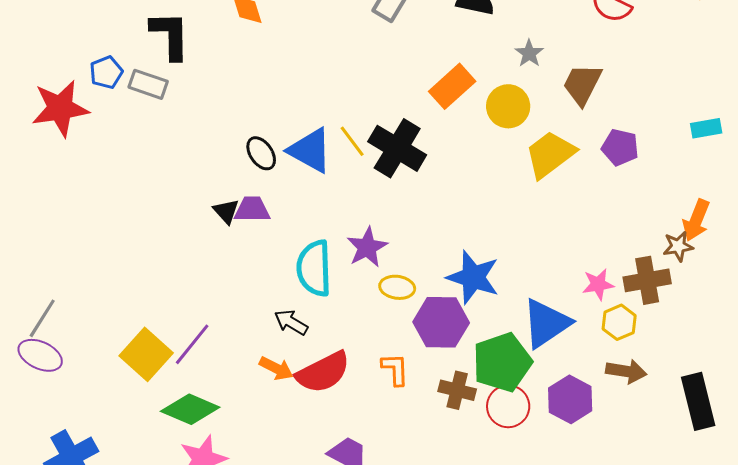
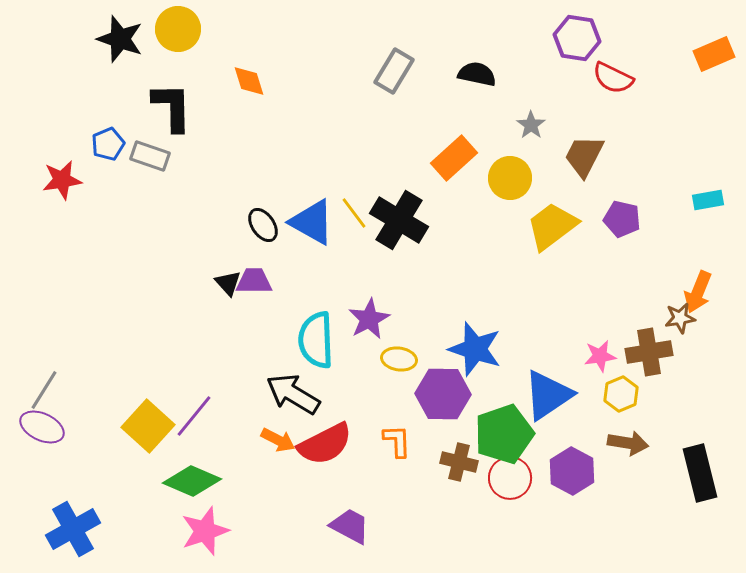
red star: (60, 108) -> (62, 180), size x0.7
black arrow: (291, 322) -> (293, 394), size x1.6

